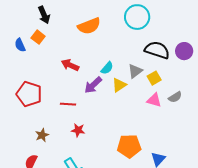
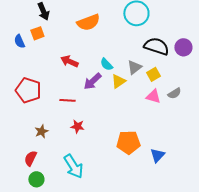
orange square: (38, 37) -> (37, 33), turned 32
cyan semicircle: (107, 68) -> (106, 64), turned 96

